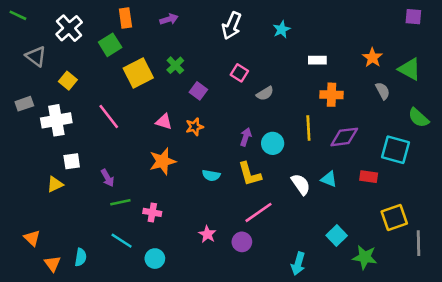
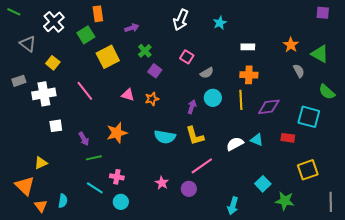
purple arrow: (169, 19) -> (132, 28), moved
green cross: (175, 65) -> (145, 51), moved
orange cross: (331, 95) -> (249, 75), moved
cyan circle: (273, 143) -> (213, 98), moved
orange star: (163, 161) -> (117, 133), moved
cyan semicircle: (211, 175) -> (165, 137), size x1.5
yellow triangle: (55, 184) -> (41, 163), moved
white semicircle: (301, 184) -> (235, 144), turned -84
pink cross: (152, 212) -> (117, 177), moved
orange triangle: (32, 238) -> (25, 186), size x1.5
gray line: (418, 243) -> (331, 202), moved

